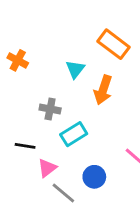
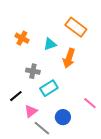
orange cross: (18, 60) -> (22, 38), moved
cyan triangle: (75, 69) -> (50, 44), turned 32
black line: (25, 146) -> (16, 96), turned -48

